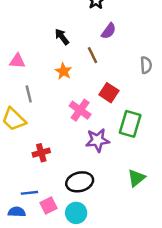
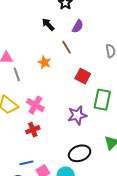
black arrow: (62, 37) -> (48, 24), moved
gray line: (29, 94) -> (17, 74), moved
pink cross: (80, 110) -> (35, 105), moved
black ellipse: (80, 182) -> (80, 153), moved

